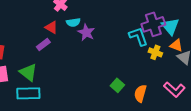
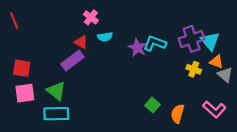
purple star: (86, 32) -> (137, 48), moved
cyan L-shape: (138, 36) -> (155, 43), moved, turned -50
purple rectangle: (43, 44) -> (73, 61), size x1.5

